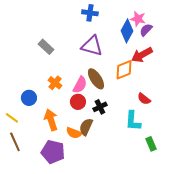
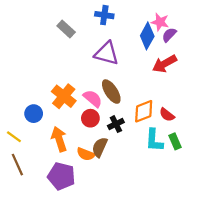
gray rectangle: (46, 47) -> (66, 29), moved
orange diamond: (124, 70) -> (144, 111), moved
orange cross: (55, 83) -> (64, 96), size x1.5
pink semicircle: (80, 85) -> (93, 99), turned -78
green rectangle: (151, 144) -> (175, 141), moved

